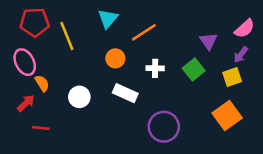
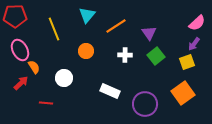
red pentagon: (35, 22) -> (15, 16), moved
purple triangle: (209, 41) -> (149, 33), moved
orange circle: (115, 58) -> (86, 51), moved
white rectangle: (125, 93) -> (110, 91), moved
purple circle: (164, 127) -> (145, 104), moved
red line: (41, 128) -> (46, 103), moved

